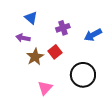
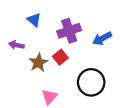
purple cross: (63, 28) -> (69, 31), size x1.5
purple arrow: (23, 38) -> (16, 45), moved

